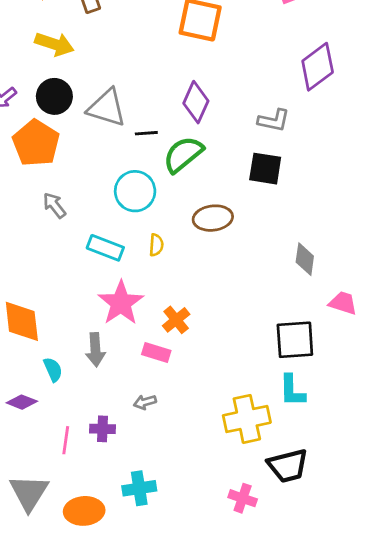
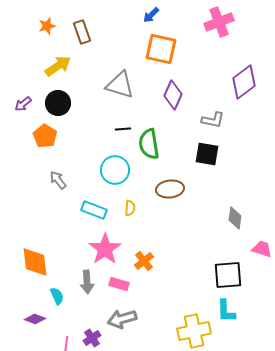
yellow arrow: (54, 44) -> (58, 66), turned -52
purple diamond: (196, 102) -> (173, 95), moved
gray triangle: (107, 108) -> (120, 85), moved
orange pentagon: (36, 143) -> (45, 136), size x0.7
green semicircle: (183, 154) -> (149, 144), turned -60
pink rectangle: (156, 352) -> (119, 284), moved
gray arrow: (145, 402) -> (122, 319), size x1.8
purple cross: (102, 429) -> (92, 338), turned -36

